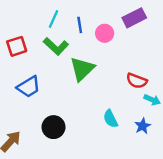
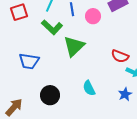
red square: (17, 46) -> (19, 12), moved
blue trapezoid: (29, 87) -> (29, 61), turned 40
cyan semicircle: (111, 119) -> (89, 88), moved

